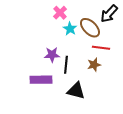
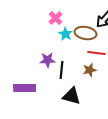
brown ellipse: (90, 28) -> (86, 33), turned -35
purple rectangle: (41, 80) -> (25, 88), moved

